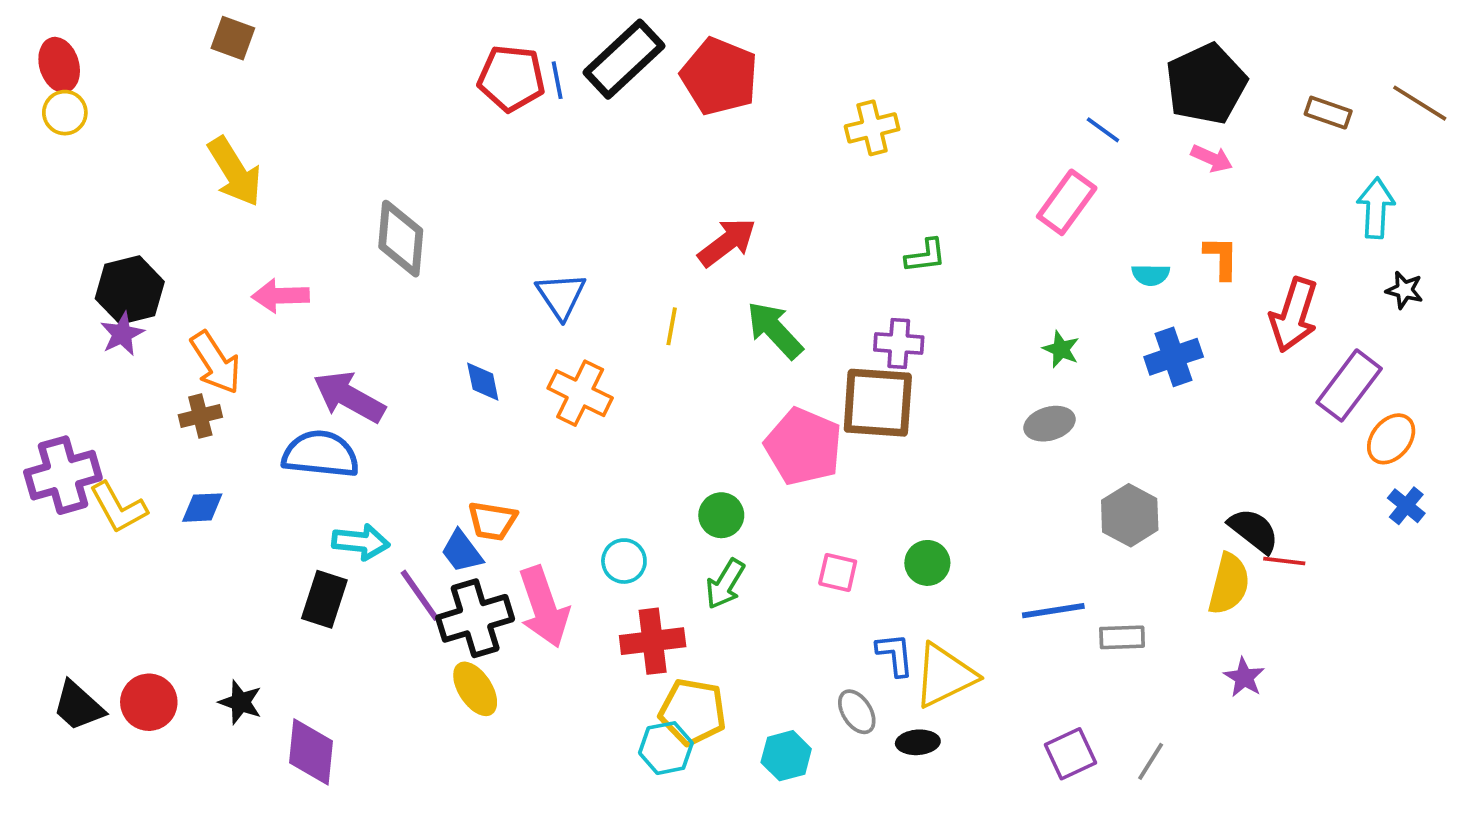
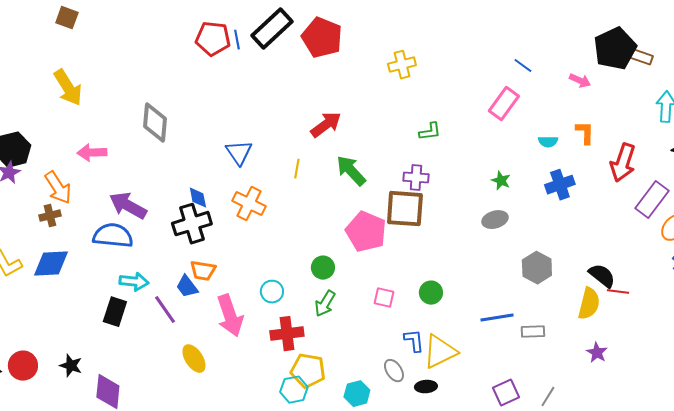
black pentagon: (1206, 84) -> (615, 49), moved
blue diamond: (202, 508) -> (51, 264), size x1.6
black cross: (475, 618) -> (192, 224), moved

